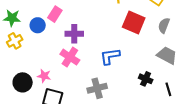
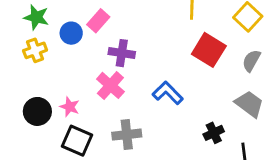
blue L-shape: (110, 56) -> (168, 93), turned 45
black cross: (146, 79) -> (214, 133), turned 32
gray cross: (97, 88) -> (127, 135), moved

